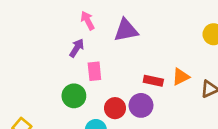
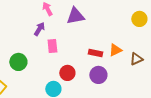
green circle: (74, 96) -> (18, 62), moved
purple circle: (141, 105) -> (98, 75), moved

